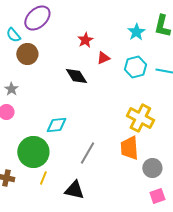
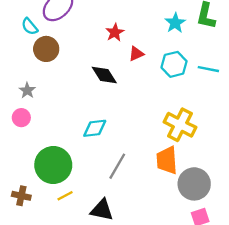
cyan diamond: (56, 125) -> (95, 128), moved
gray circle: (152, 168) -> (194, 184), size x1.4
yellow line: (43, 178) -> (65, 196), turned 40

